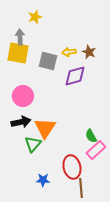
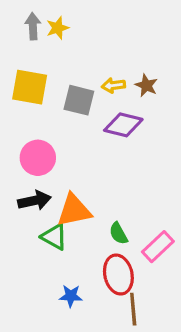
gray arrow: (20, 37) -> (33, 26), moved
purple diamond: (75, 76) -> (123, 125), turned 30
orange triangle: (45, 128) -> (74, 210), turned 45
green semicircle: (91, 136) -> (118, 233), moved
green triangle: (33, 144) -> (54, 237), turned -42

